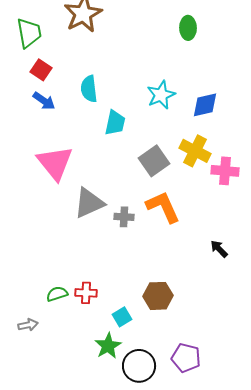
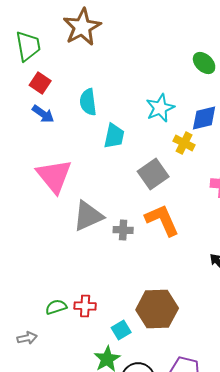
green ellipse: (188, 28) -> (204, 63), moved, turned -45
yellow cross: (195, 151) -> (184, 143), moved, size x0.7
brown hexagon: (158, 296) -> (157, 309), size x1.4

